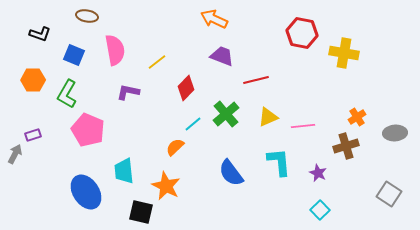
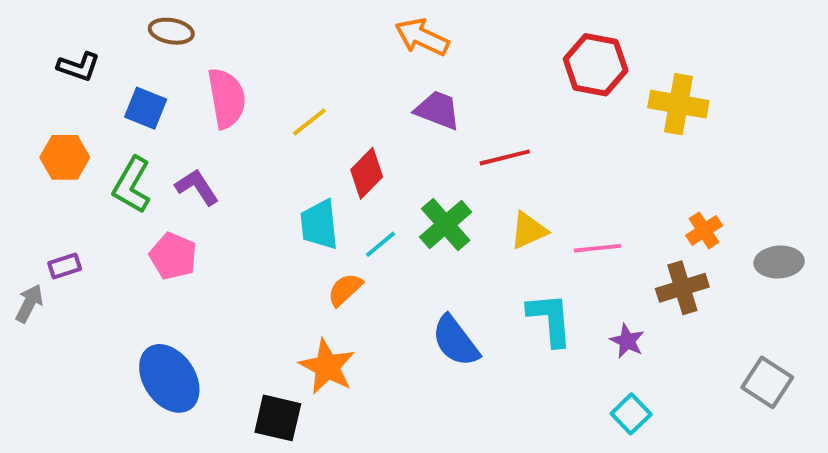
purple L-shape: (128, 92) -> (197, 187), moved, turned 45
pink pentagon: (88, 130) -> (173, 256), size x0.7
cyan trapezoid: (124, 171) -> (319, 225), moved

